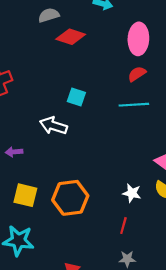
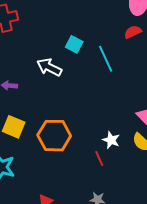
cyan line: (134, 105) -> (106, 59), moved, turned 60
red line: (123, 226) -> (99, 159), moved, turned -49

